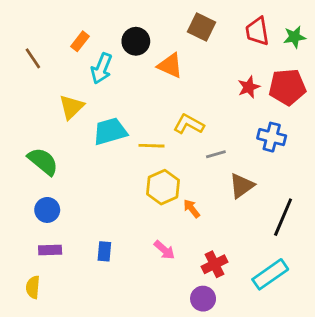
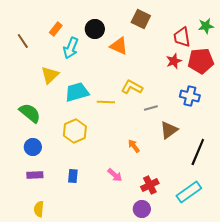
red trapezoid: (257, 31) -> (182, 37), moved
yellow hexagon: (163, 187) -> (75, 131), moved
yellow semicircle: (33, 287) -> (39, 209), moved

